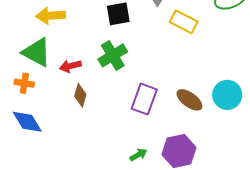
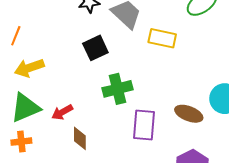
green triangle: (37, 52) -> (25, 108), turned -36
green cross: (113, 55) -> (118, 89), moved, turned 32

